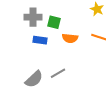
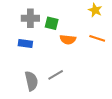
blue rectangle: (40, 40) -> (25, 44), moved
gray semicircle: (34, 79) -> (31, 81), turned -60

